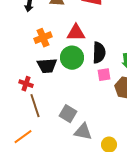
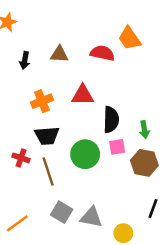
green circle: (72, 58) -> (85, 154), moved
brown line: (35, 106) -> (48, 171), moved
gray square: (68, 114) -> (62, 212), moved

